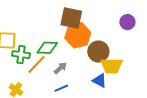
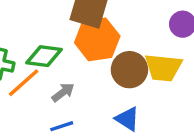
yellow trapezoid: (112, 66) -> (163, 68), moved

